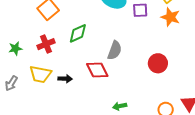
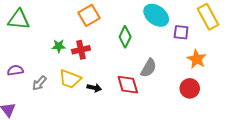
orange star: (170, 17) -> (197, 59), moved
green diamond: (78, 33) -> (125, 37), moved, turned -50
green star: (15, 48) -> (59, 46), moved

